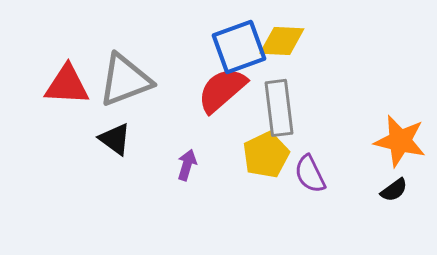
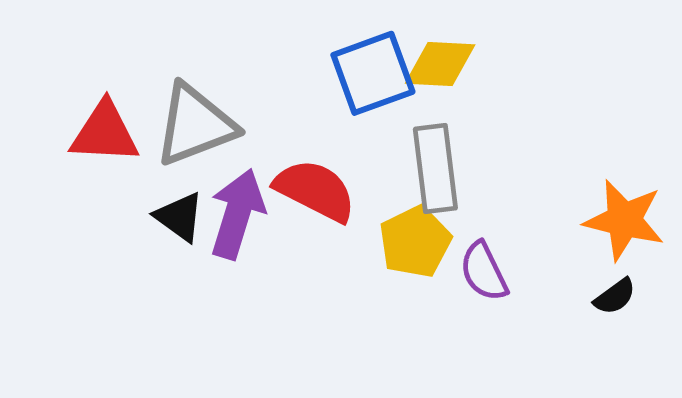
red semicircle: (222, 90) -> (315, 190), moved, turned 68
purple arrow: (187, 165) -> (237, 214), moved, size x1.8

